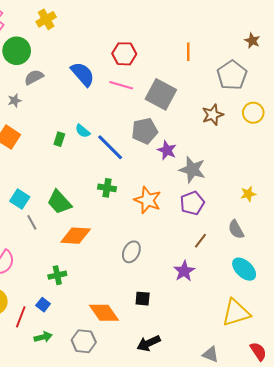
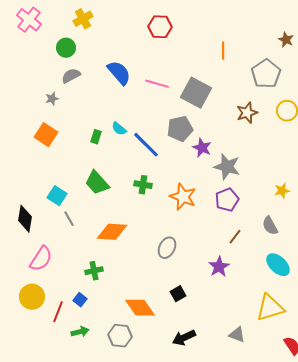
green circle: (17, 51) -> (66, 48), moved, size x0.7
red hexagon: (124, 54) -> (160, 27), moved
green trapezoid: (59, 202) -> (97, 183), moved
black square: (143, 299) -> (178, 294), turned -35
gray triangle: (211, 354) -> (237, 335), moved

